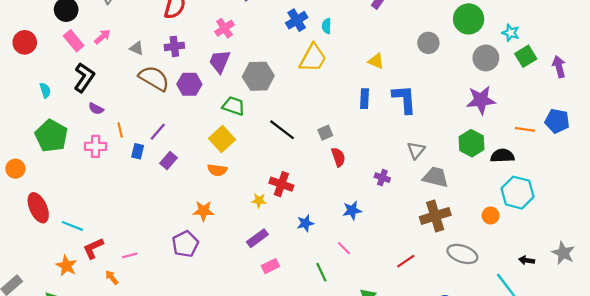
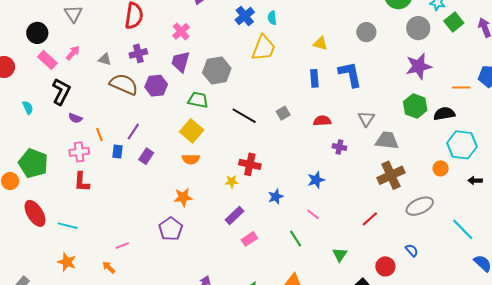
gray circle: (428, 43) -> (366, 32), moved
green pentagon: (51, 136) -> (33, 163), moved
red semicircle: (338, 157) -> (322, 121), moved, turned -66
red L-shape: (93, 248) -> (82, 182), moved, turned -55
gray ellipse: (462, 254) -> (420, 206), turned -36
black arrow: (527, 260) -> (475, 181), moved

